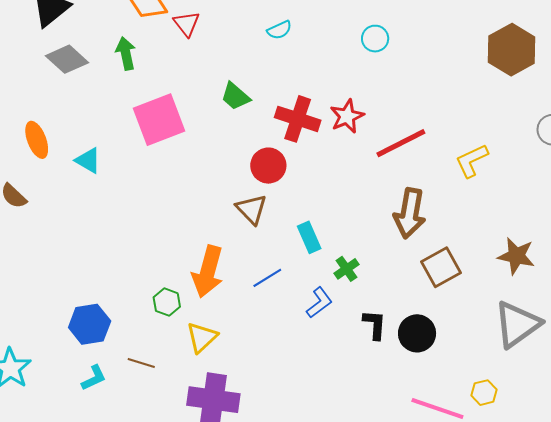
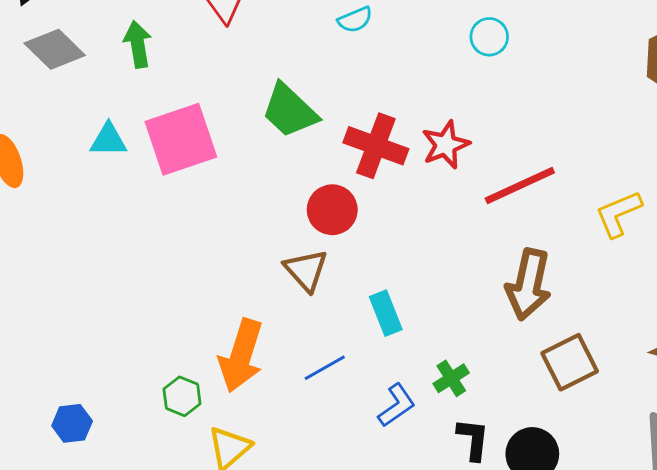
green trapezoid: (235, 96) -> (290, 111), size x1.4
cyan triangle: (88, 160) -> (108, 140), moved, turned -32
green cross: (346, 269) -> (451, 378), moved
blue hexagon: (90, 324) -> (72, 423), size x0.7

